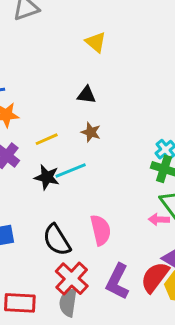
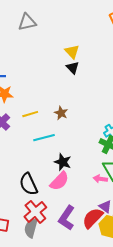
black triangle: (86, 95) -> (73, 68), moved, turned 32
black star: (47, 177) -> (63, 162), moved
pink semicircle: (101, 230) -> (59, 181), turned 50

